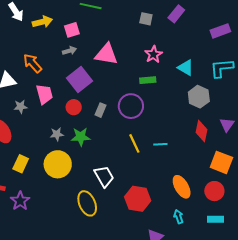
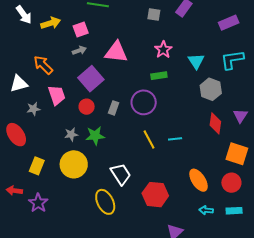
cyan triangle: (186, 68) -> (196, 61), turned 30
cyan arrow: (179, 217) -> (206, 210), moved, turned -64

